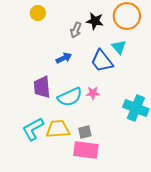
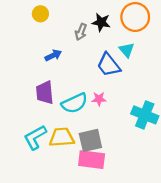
blue arrow: (64, 58) -> (53, 55), moved
gray square: (85, 132) -> (90, 140), size x1.6

